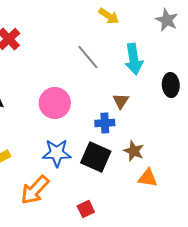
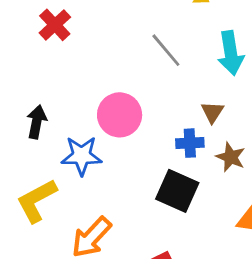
brown star: (134, 151) -> (231, 157), moved
blue star: (57, 153) -> (82, 156), moved

